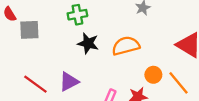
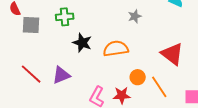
green cross: (77, 15) -> (65, 17), moved

